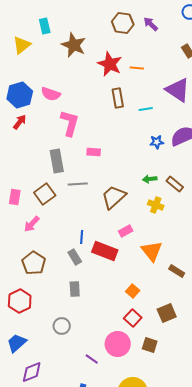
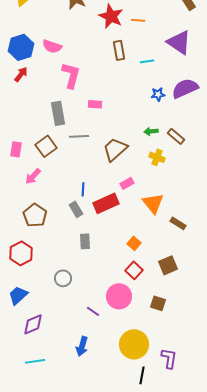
red rectangle: (105, 251) -> (106, 203), turned -45
gray rectangle: (75, 289) -> (85, 241), moved
brown square: (150, 345) -> (158, 303), moved

